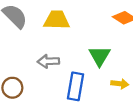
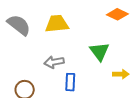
blue rectangle: (75, 86) -> (70, 82), moved, size x0.7

